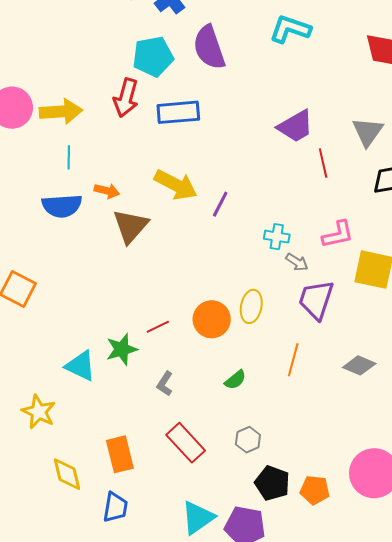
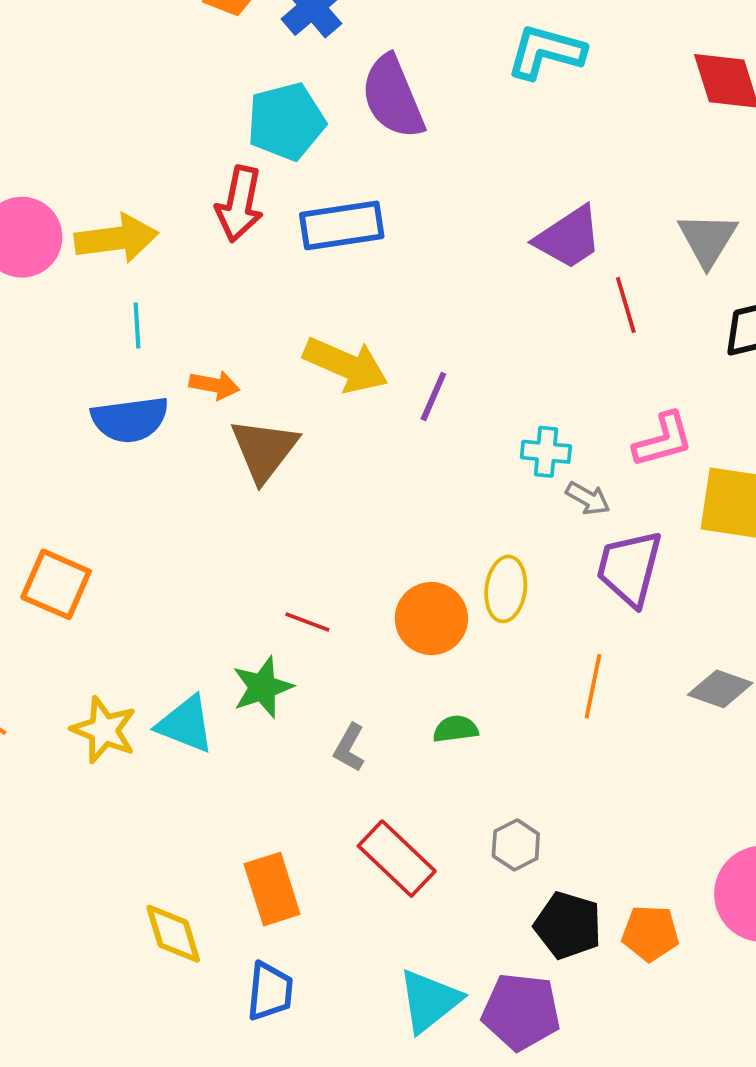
red line: (158, 327) -> (307, 622), moved, turned 50
green semicircle: (235, 380) -> (456, 729), moved, turned -145
yellow star: (39, 412) -> (104, 730), moved

